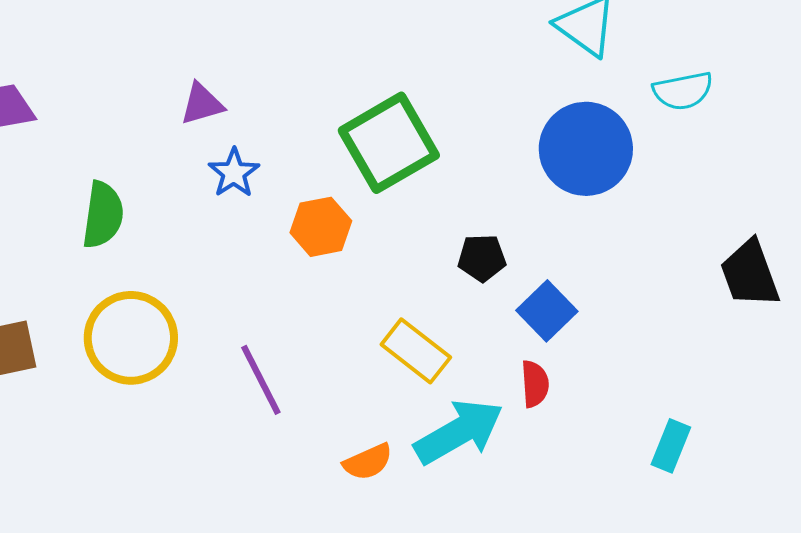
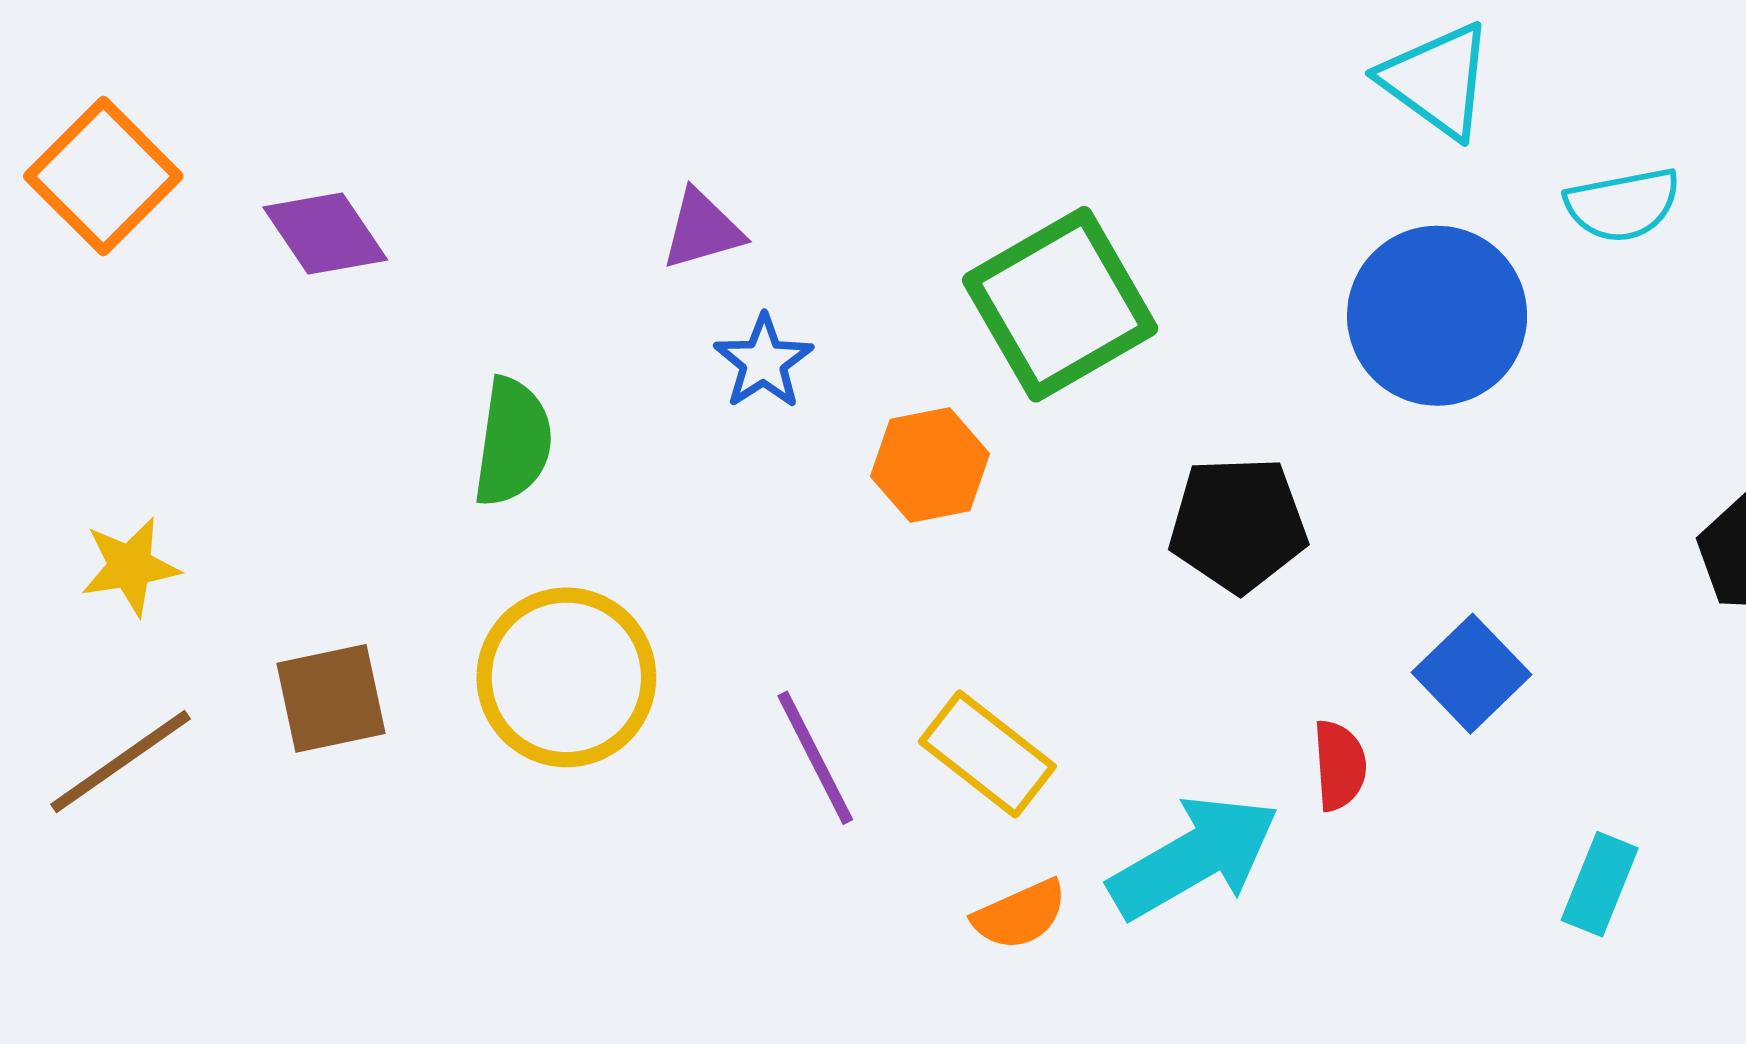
black pentagon: (482, 258) -> (1238, 524), size x1.5
blue square: (547, 311) -> (1471, 674), moved
yellow rectangle: (416, 351) -> (987, 754), moved

